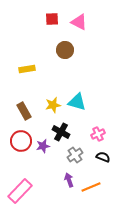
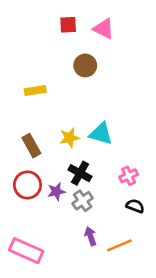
gray cross: (75, 155) -> (83, 201), moved
pink rectangle: (20, 191) -> (26, 251), turned 70

